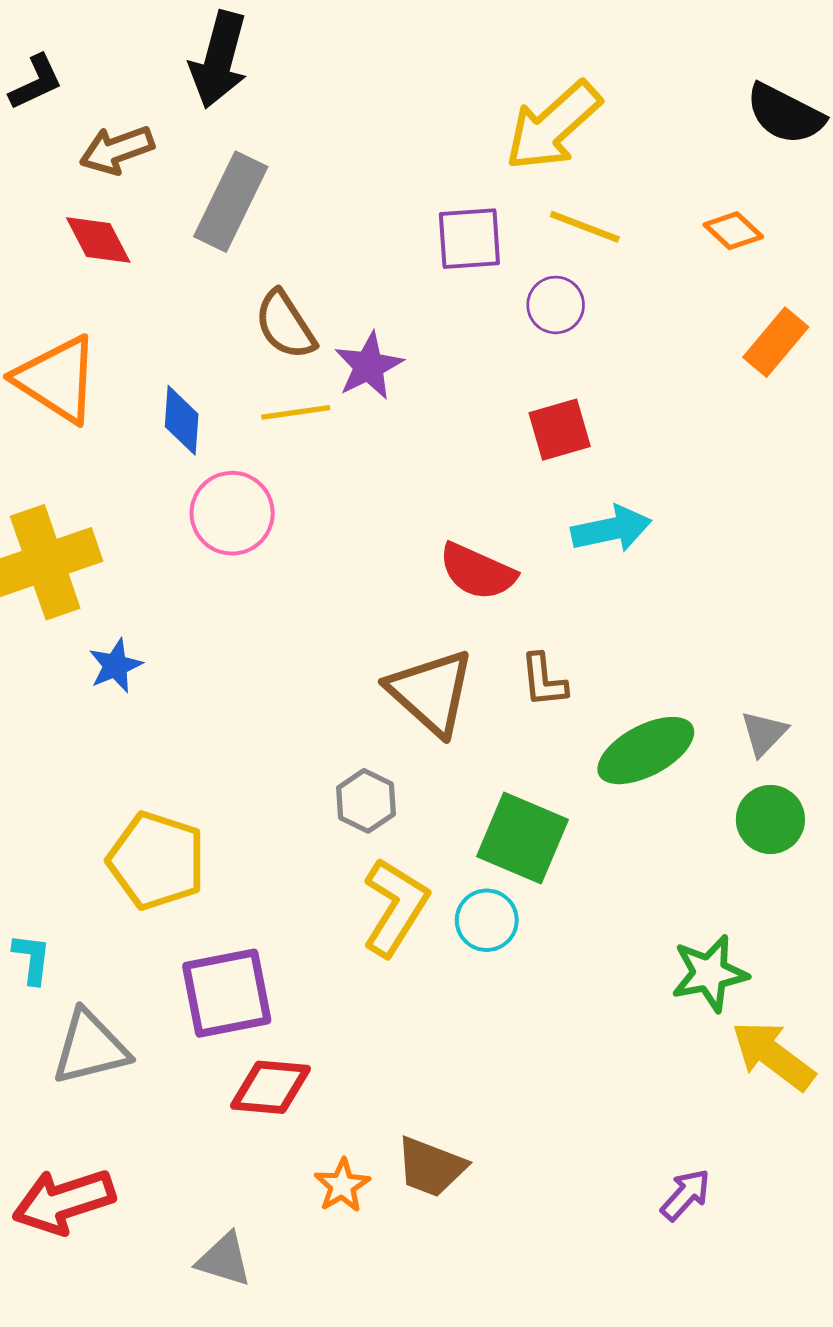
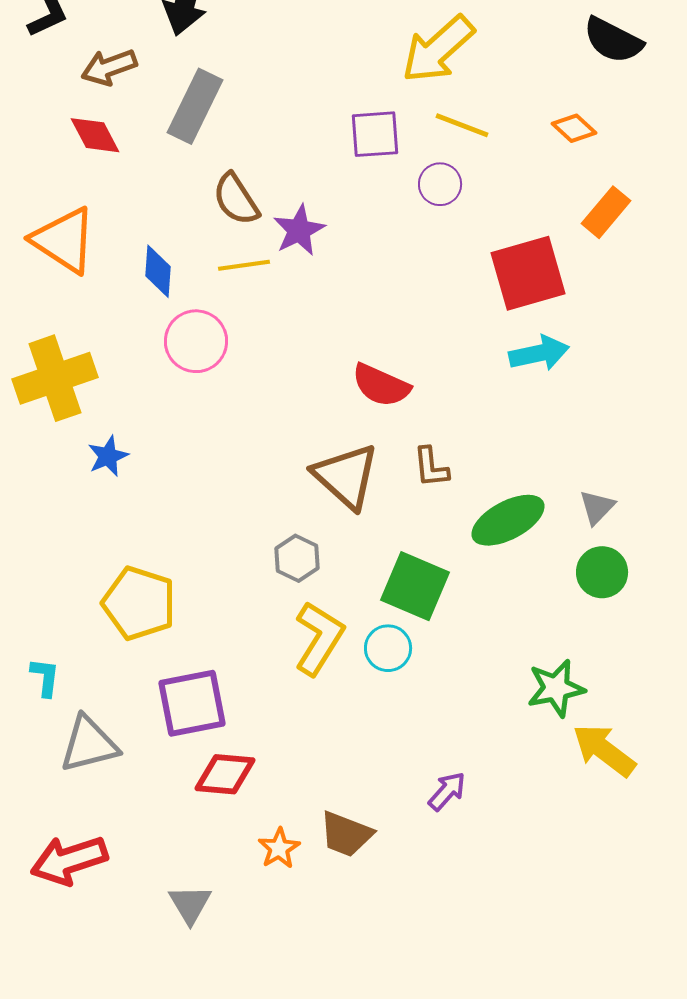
red square: (560, 430) -> (528, 273), moved, size x1.6
cyan arrow: (611, 529) -> (539, 353), moved
purple arrow: (686, 1195) -> (447, 791), moved
gray triangle: (224, 1260) -> (190, 904), turned 42

